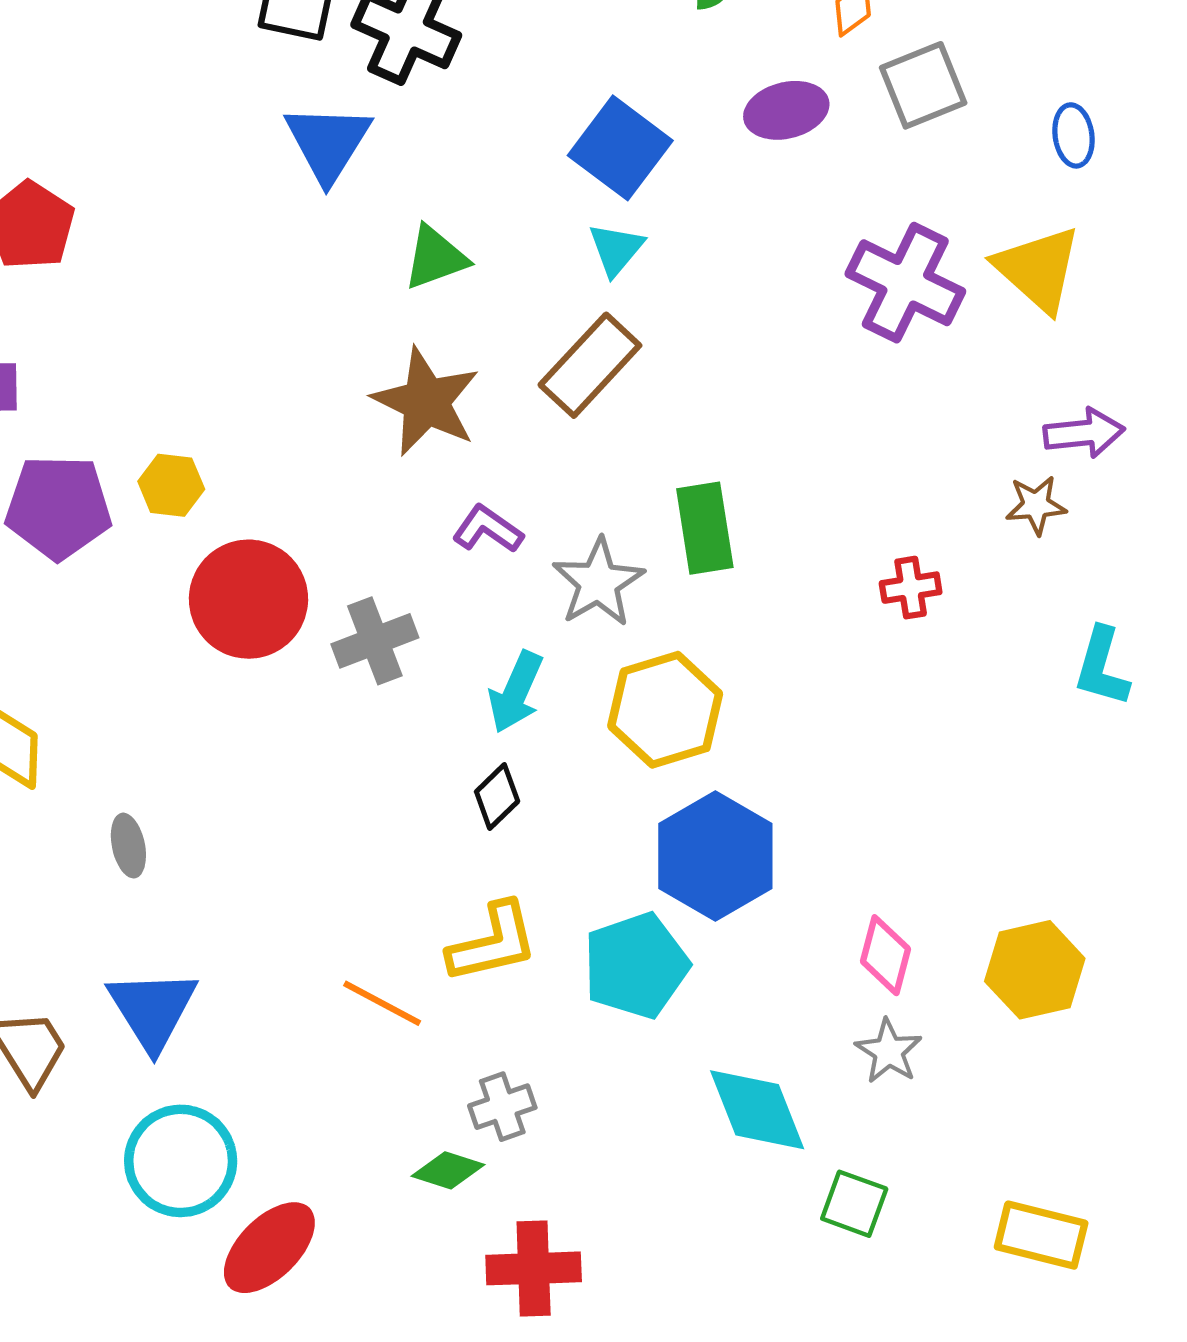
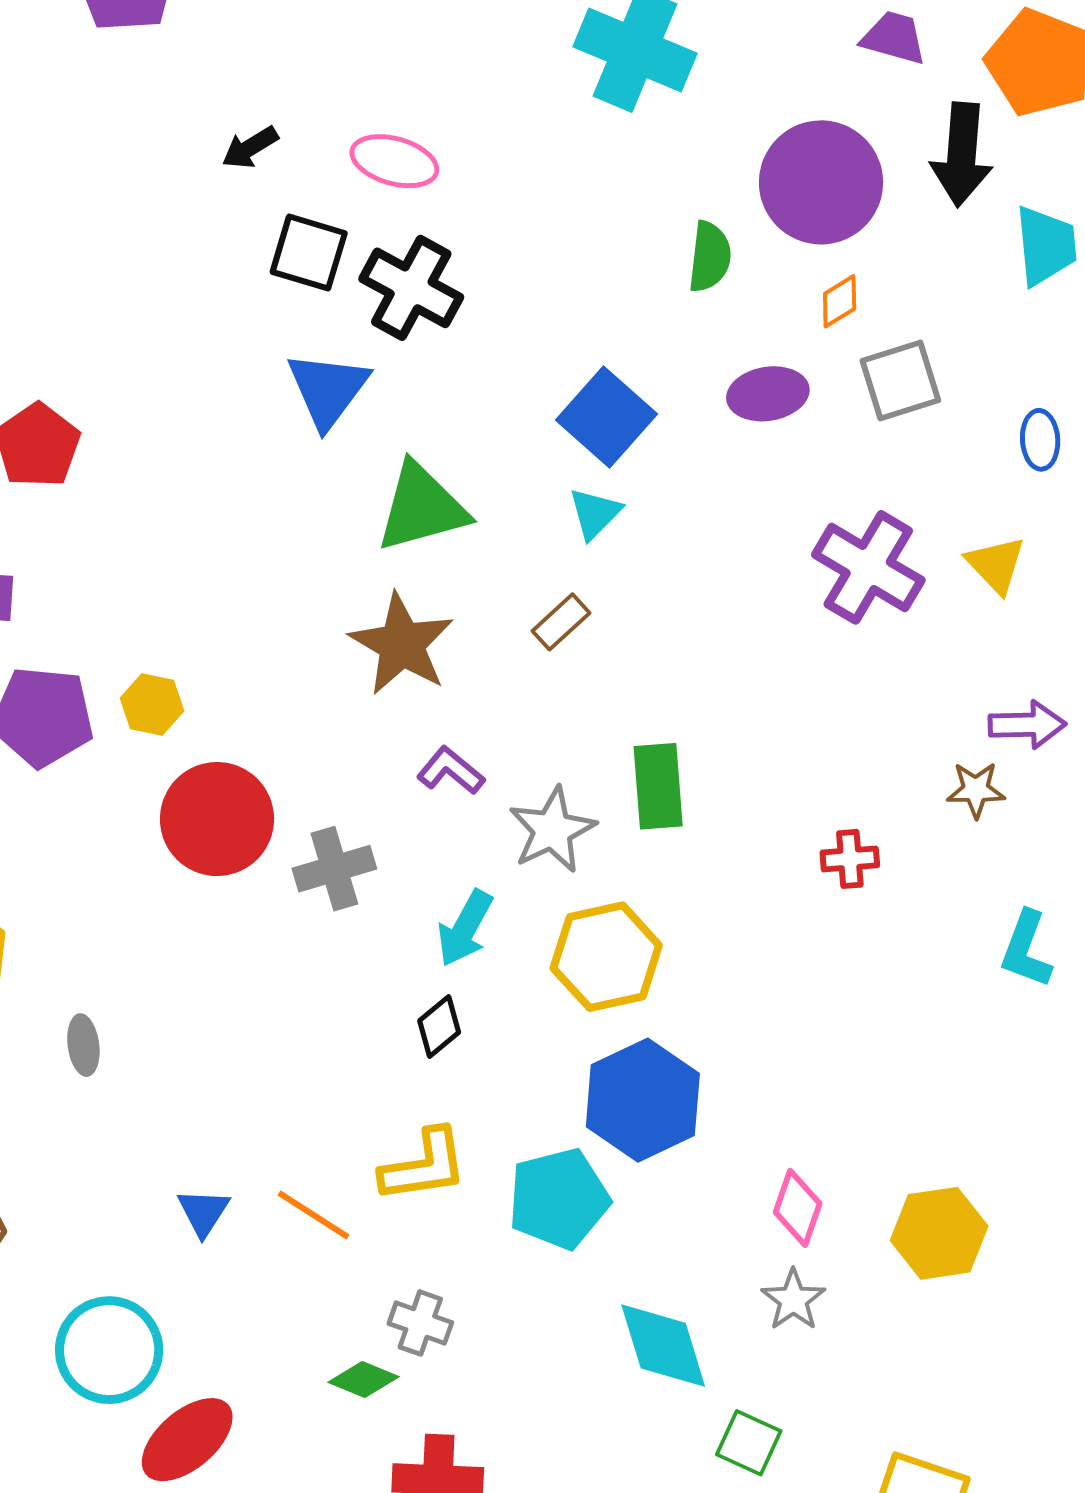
green triangle: (435, 258) -> (422, 507), size x1.5
yellow triangle: (1038, 269) -> (996, 565), size x0.7
brown rectangle: (590, 365) -> (561, 622), size x0.6
blue triangle: (152, 1009) -> (203, 1212), moved, size x0.6
gray cross: (502, 1107) -> (420, 1323), turned 34

